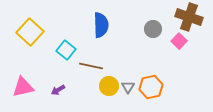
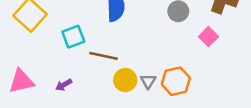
pink square: (179, 41) -> (208, 37), moved
cyan square: (66, 50) -> (73, 37), turned 30

